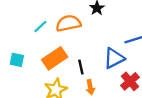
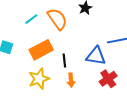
orange semicircle: (68, 23) -> (57, 19), turned 60
blue triangle: (114, 58) -> (96, 56), turned 30

